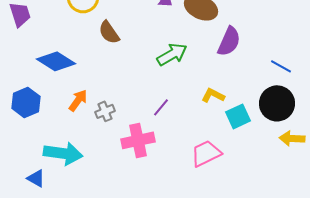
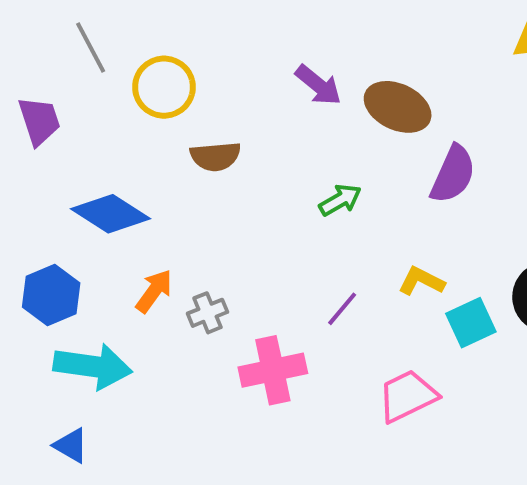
brown semicircle: (109, 32) -> (215, 156), turned -60
green arrow: (172, 54) -> (340, 200), size x0.7
purple line: (161, 107) -> (342, 309), moved
cyan arrow: (63, 153) -> (93, 366), moved

